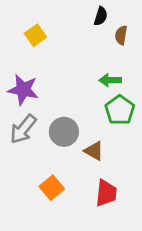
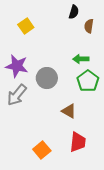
gray circle: (64, 132) -> (47, 78), moved
orange square: (52, 188) -> (42, 150), moved

